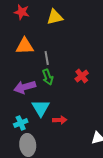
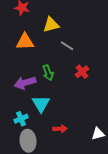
yellow triangle: (55, 17) -> (51, 25), moved
gray line: (47, 58) -> (67, 46), moved, turned -48
red arrow: (60, 120) -> (60, 129), moved

